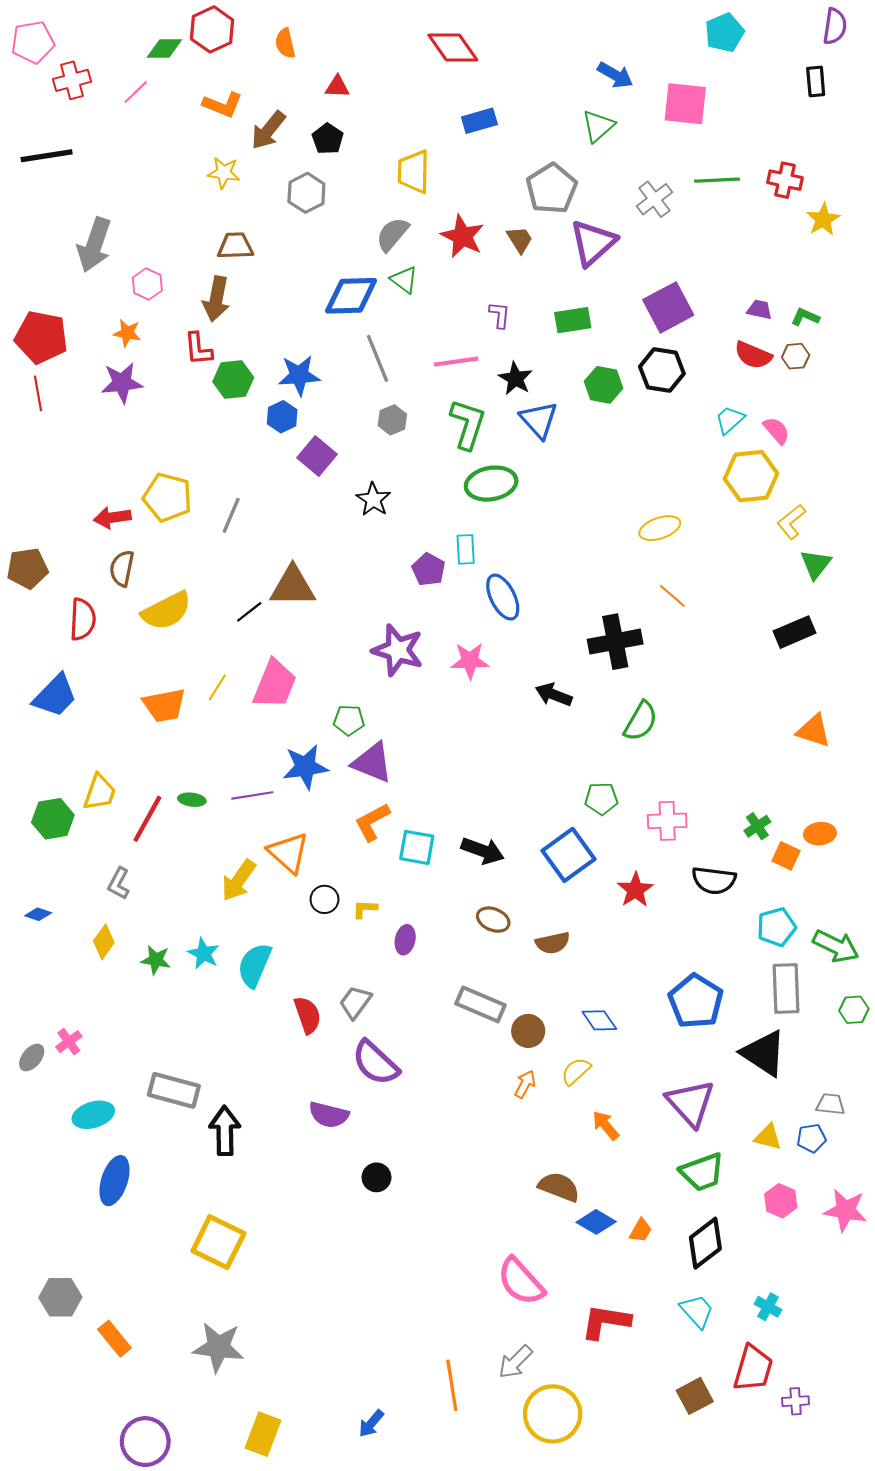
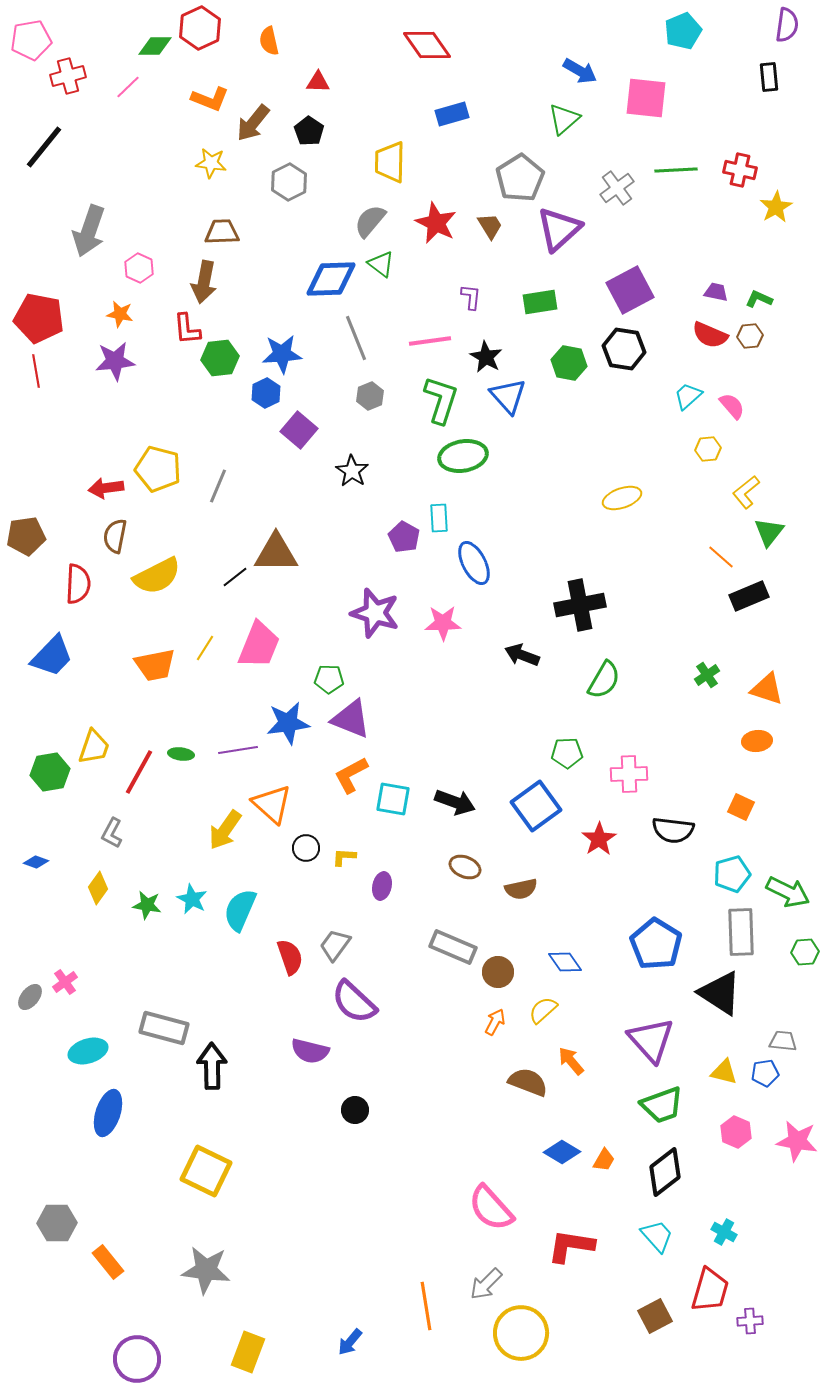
black line: (47, 156) -> (44, 147), turned -42
yellow hexagon: (751, 476) -> (708, 449), size x0.5
orange line: (672, 596) -> (721, 557), moved
green cross: (757, 826) -> (707, 675), moved
orange ellipse: (820, 834) -> (757, 741), moved
brown semicircle: (559, 1187) -> (528, 1082), moved

